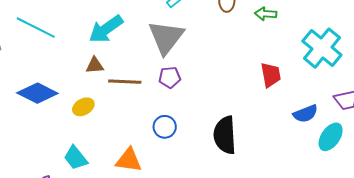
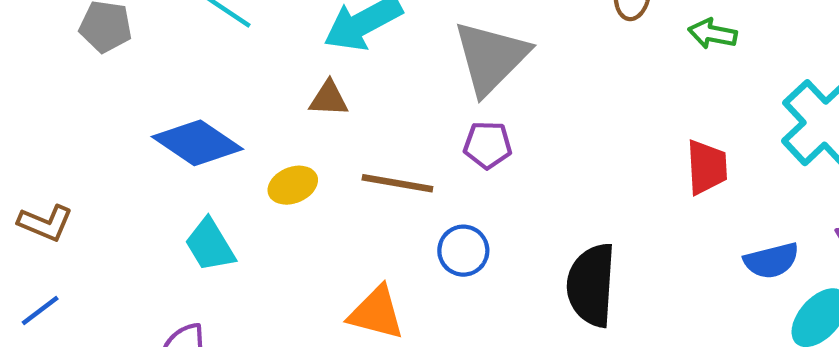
brown line: (125, 82) -> (397, 183), moved
cyan trapezoid: (76, 158) -> (210, 245), moved

